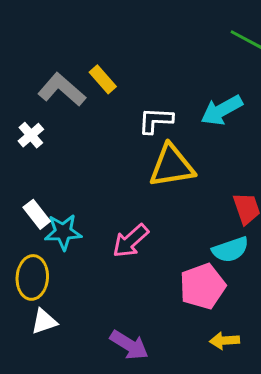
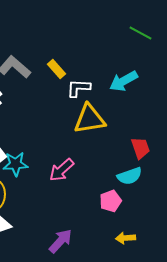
yellow rectangle: (103, 79) -> (56, 69), moved
pink pentagon: (203, 286) -> (110, 201), size x0.7
purple arrow: (129, 345) -> (60, 241), turned -80

